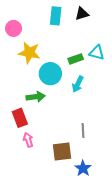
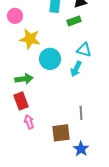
cyan triangle: (97, 53) -> (84, 50), moved
green rectangle: (76, 59) -> (74, 21), moved
green arrow: (36, 97) -> (24, 79), moved

